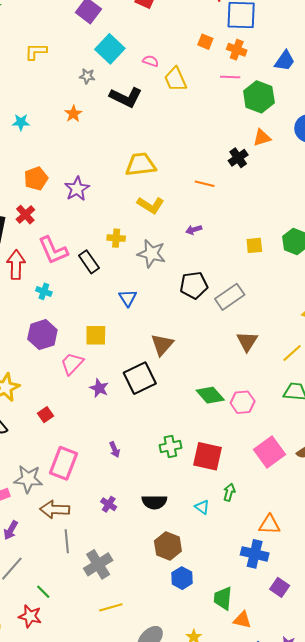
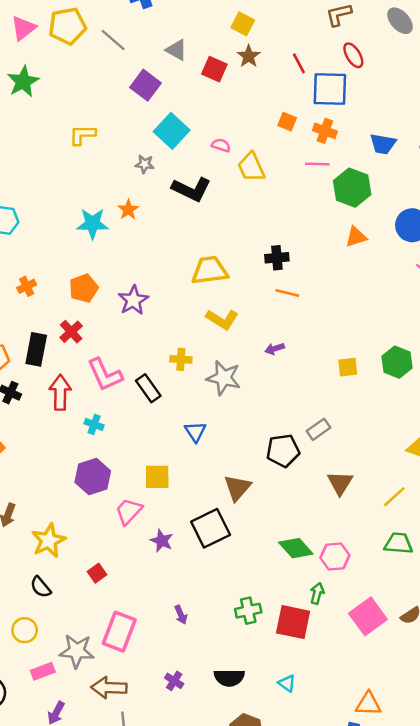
blue trapezoid: (285, 61) -> (383, 144), turned 65
cyan star: (21, 122) -> (93, 224), moved, size x1.5
black cross: (238, 158) -> (277, 258), moved, turned 30
black pentagon: (194, 285) -> (283, 451), moved
gray rectangle: (230, 297) -> (318, 429), size x0.7
green arrow: (229, 492) -> (317, 593), moved

